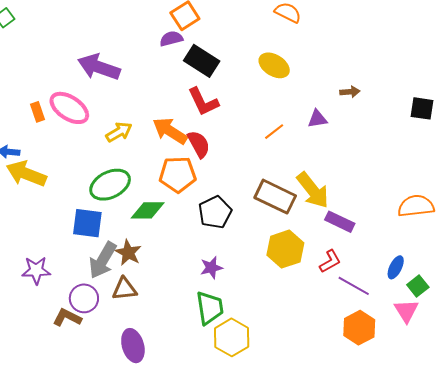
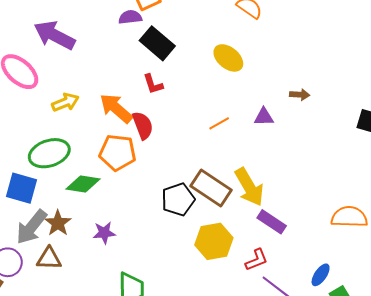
red L-shape: (203, 102) -> (153, 84), size x0.7
black pentagon: (215, 212) -> (178, 199), moved
purple star: (211, 268) -> (104, 233), moved

